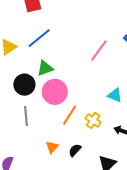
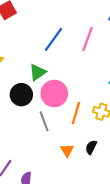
blue line: (39, 38) -> (53, 39), moved
gray line: (26, 116) -> (44, 121), moved

